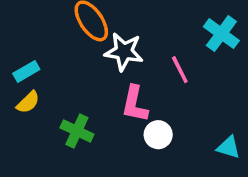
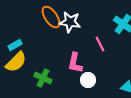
white star: (124, 52) -> (70, 22), moved
yellow semicircle: (28, 102) -> (16, 62), size x1.6

